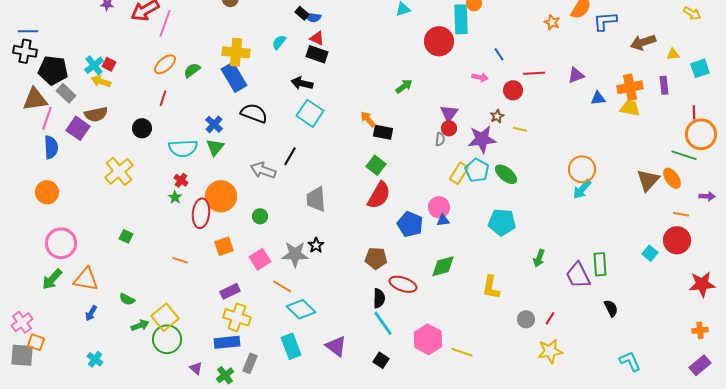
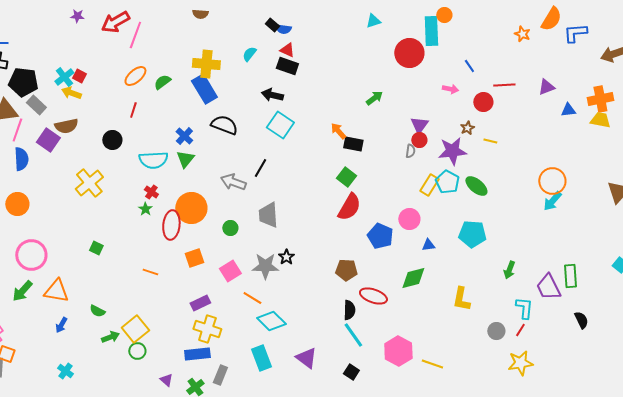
gray trapezoid: (316, 199) -> (268, 215), moved
blue triangle: (443, 220) -> (428, 245), moved
green circle: (167, 339) -> (137, 351), size x0.6
cyan L-shape: (630, 361) -> (524, 308), moved, turned 30

